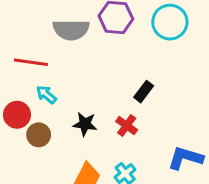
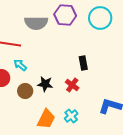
black rectangle: (144, 92) -> (83, 63), turned -48
brown circle: (39, 135) -> (25, 91), moved

